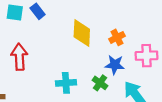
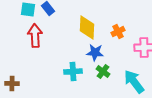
red arrow: (19, 57) -> (35, 36), moved
blue star: (115, 65) -> (95, 53), moved

